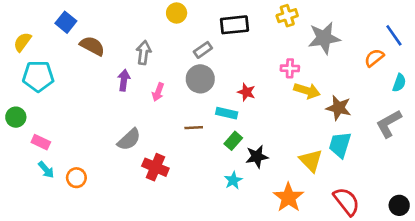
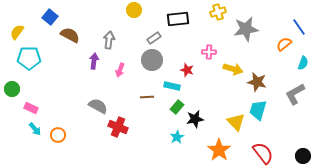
pink cross: (290, 68) -> (209, 52), moved
gray semicircle: (129, 139) -> (98, 106), turned -108

